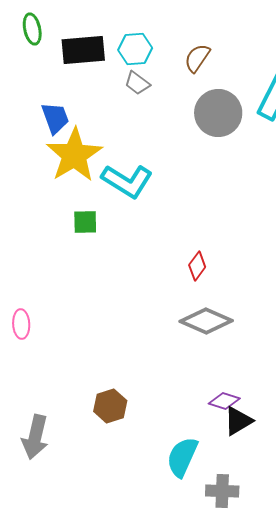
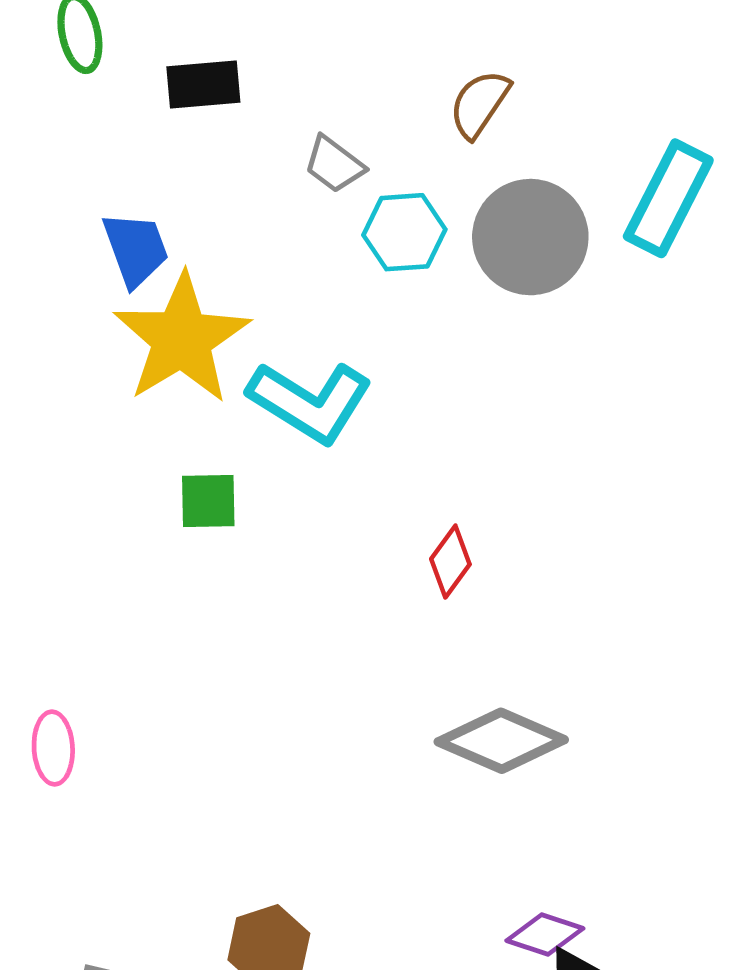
cyan hexagon: (135, 49) -> (404, 232), moved
black rectangle: (83, 50) -> (203, 84), size x0.7
red diamond: (197, 266) -> (450, 562), moved

